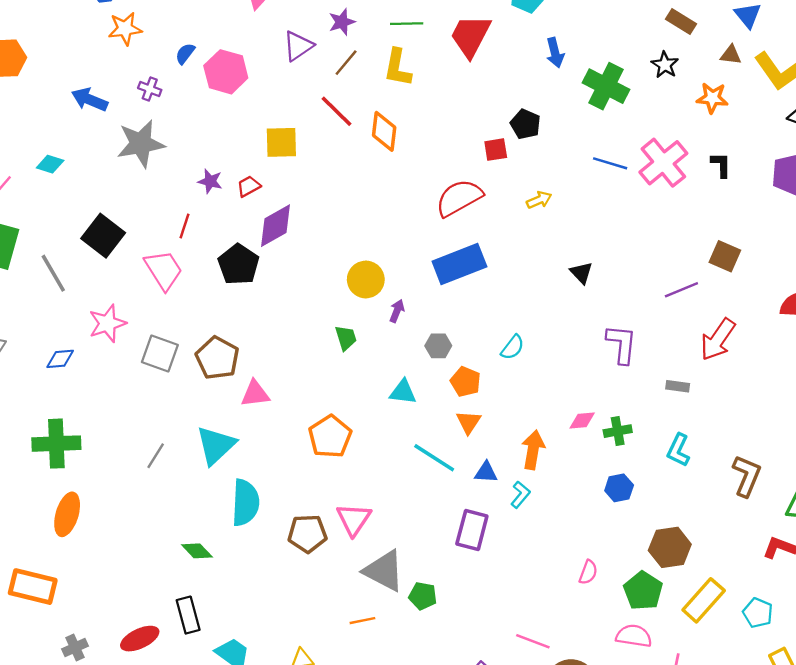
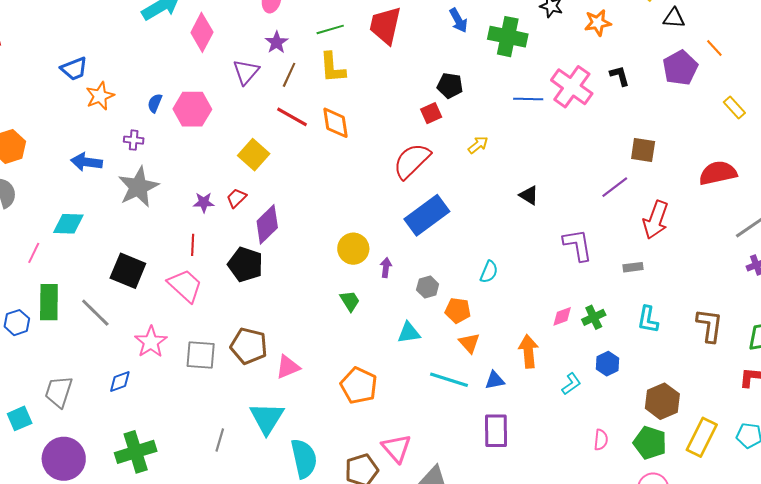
yellow square: (281, 142) -> (254, 155), turned -32
cyan diamond: (50, 164) -> (68, 224), size x1.4
cyan L-shape: (520, 495) -> (571, 384), moved, turned 30

